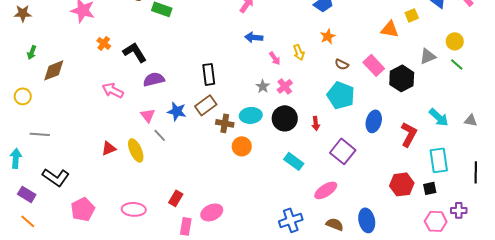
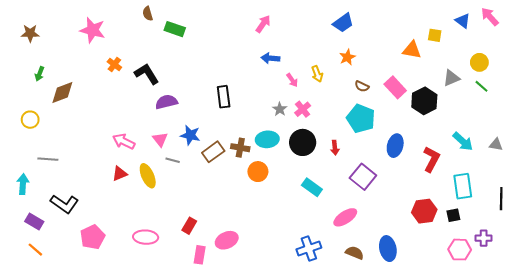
yellow square: (412, 15) -> (435, 35), turned 32
pink arrow: (113, 90) -> (124, 141), moved
brown rectangle: (206, 105) -> (213, 152), moved
gray line: (160, 135) -> (173, 160), turned -32

